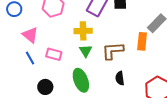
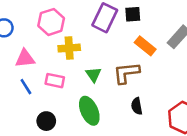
yellow cross: (83, 31) -> (69, 48), moved
pink triangle: (30, 35) -> (25, 58), turned -42
orange rectangle: (142, 41) -> (145, 46), moved, turned -54

